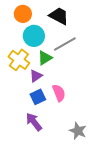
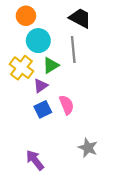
black trapezoid: (59, 16) -> (80, 18), moved
gray line: (65, 44) -> (73, 50), turned -65
purple arrow: (34, 122) -> (35, 160), moved

